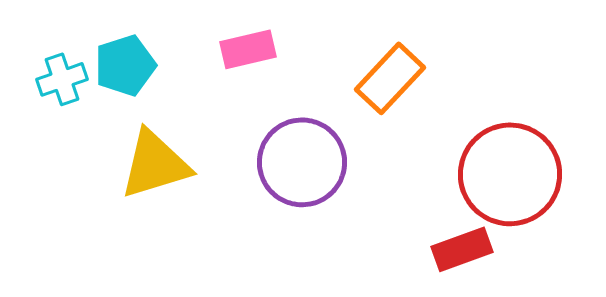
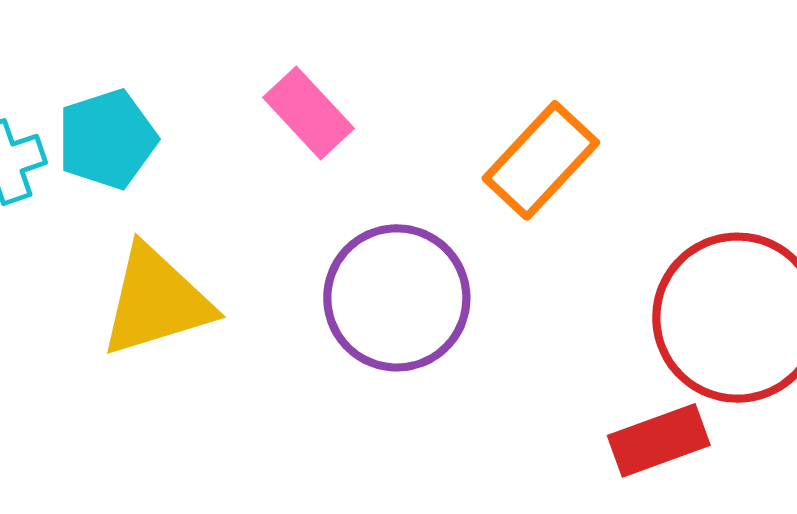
pink rectangle: (248, 49) -> (308, 113), turned 60

